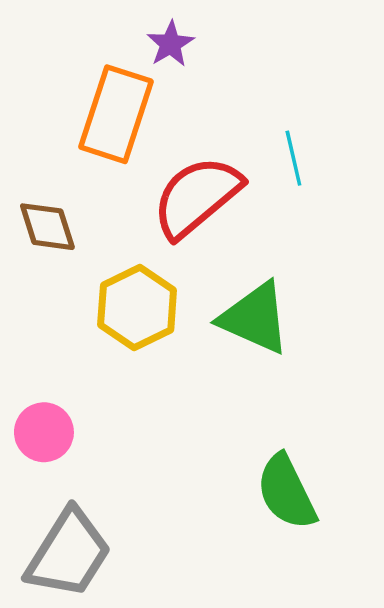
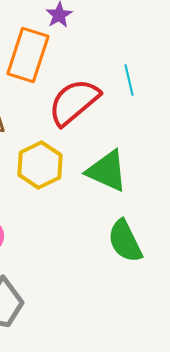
green semicircle: (286, 492) -> (125, 241), moved

